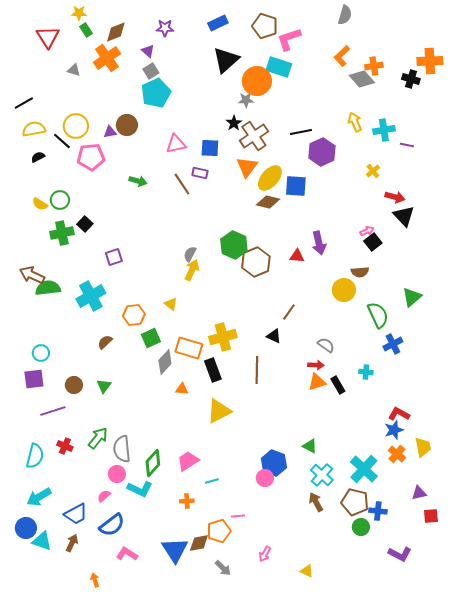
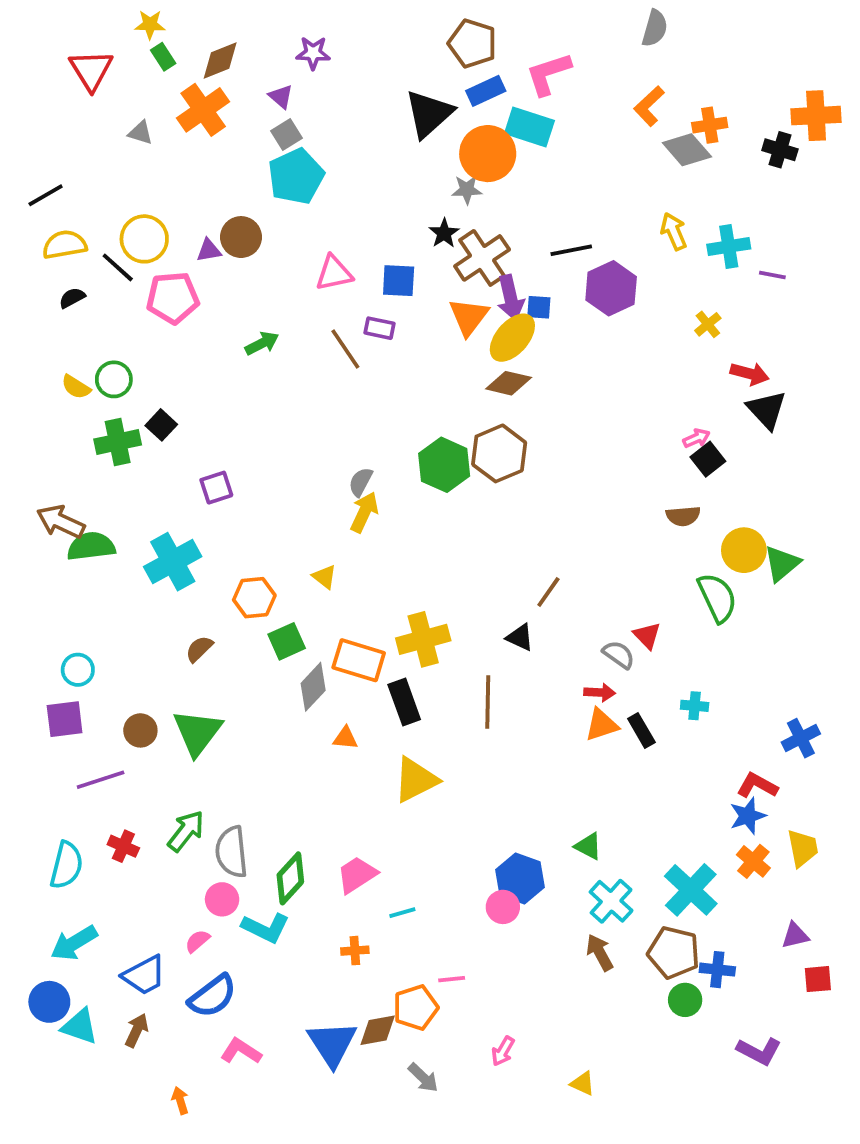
blue rectangle: (218, 23) -> (486, 91), moved
brown pentagon: (265, 26) -> (473, 43), moved
green arrow: (138, 181) -> (262, 343), turned -42
blue square: (296, 186) -> (539, 307), moved, size x0.6
purple arrow: (319, 243) -> (510, 298), moved
red triangle: (297, 256) -> (647, 636), moved, turned 42
brown hexagon: (256, 262) -> (499, 453), moved
yellow circle: (344, 290) -> (744, 550), moved
blue cross: (393, 344) -> (801, 738), moved
green triangle: (104, 386) -> (197, 732), size x1.8

